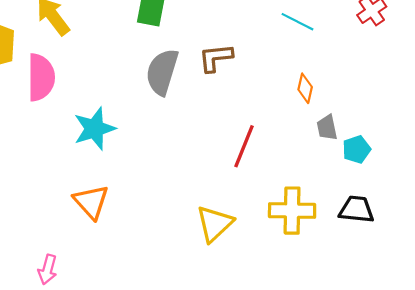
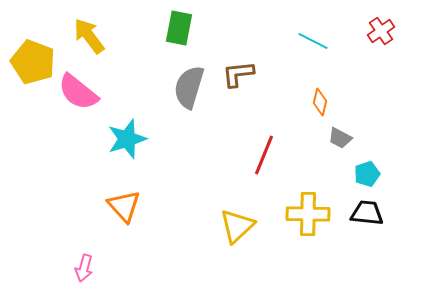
pink semicircle: (41, 77) -> (78, 92), turned 129
gray trapezoid: (327, 128) -> (340, 138), turned -50
cyan pentagon: (356, 149) -> (367, 174), moved

